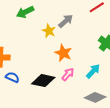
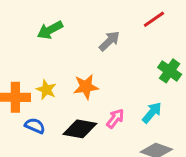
yellow star: (49, 31) -> (46, 90), moved
orange star: (63, 53) -> (86, 87), moved, turned -30

